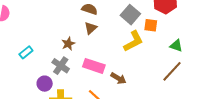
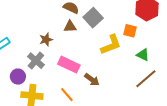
gray square: (130, 15) -> (93, 18), moved
brown triangle: (91, 28) -> (70, 27), turned 32
green triangle: (176, 46) -> (143, 55), moved

